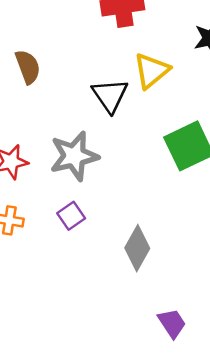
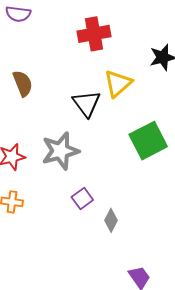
purple square: (71, 216) -> (82, 198), moved
gray diamond: (137, 248) -> (111, 220), size x0.7

